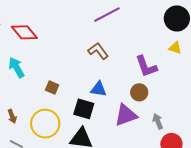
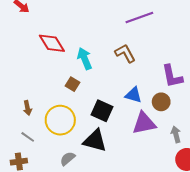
red diamond: (24, 32) -> (52, 43), moved
cyan arrow: (16, 68) -> (85, 59), moved
blue triangle: (99, 89) -> (133, 95), moved

